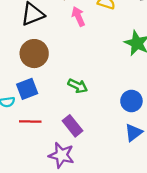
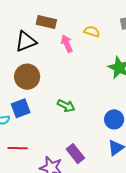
red line: (30, 122) -> (18, 148), moved
purple rectangle: (73, 126) -> (75, 154), moved

